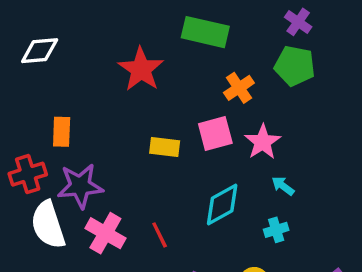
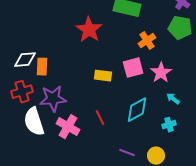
white diamond: (40, 51) -> (25, 60), moved
red line: (160, 235) -> (100, 118), moved

